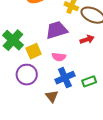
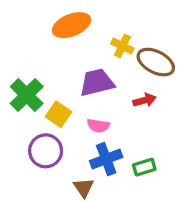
yellow square: (34, 51) -> (58, 114), turned -35

